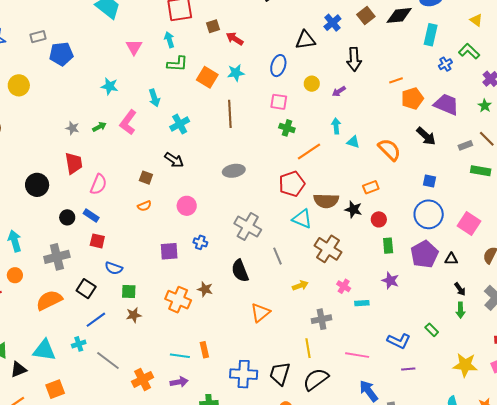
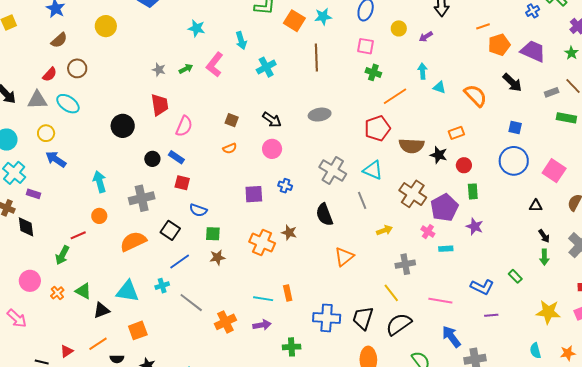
black arrow: (174, 160) -> (272, 120), moved
cyan triangle: (302, 219) -> (373, 170), moved
purple pentagon: (424, 254) -> (444, 208), moved
yellow line: (308, 348) -> (391, 293), turned -30

